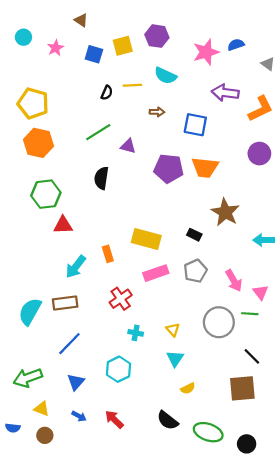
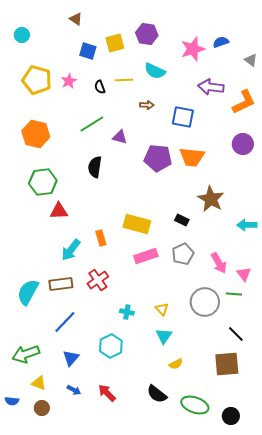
pink star: (56, 48) -> (69, 81), moved
black semicircle: (107, 93) -> (100, 87), turned 136
yellow pentagon: (33, 103) -> (37, 80), moved
red cross: (121, 299) -> (98, 280), moved

